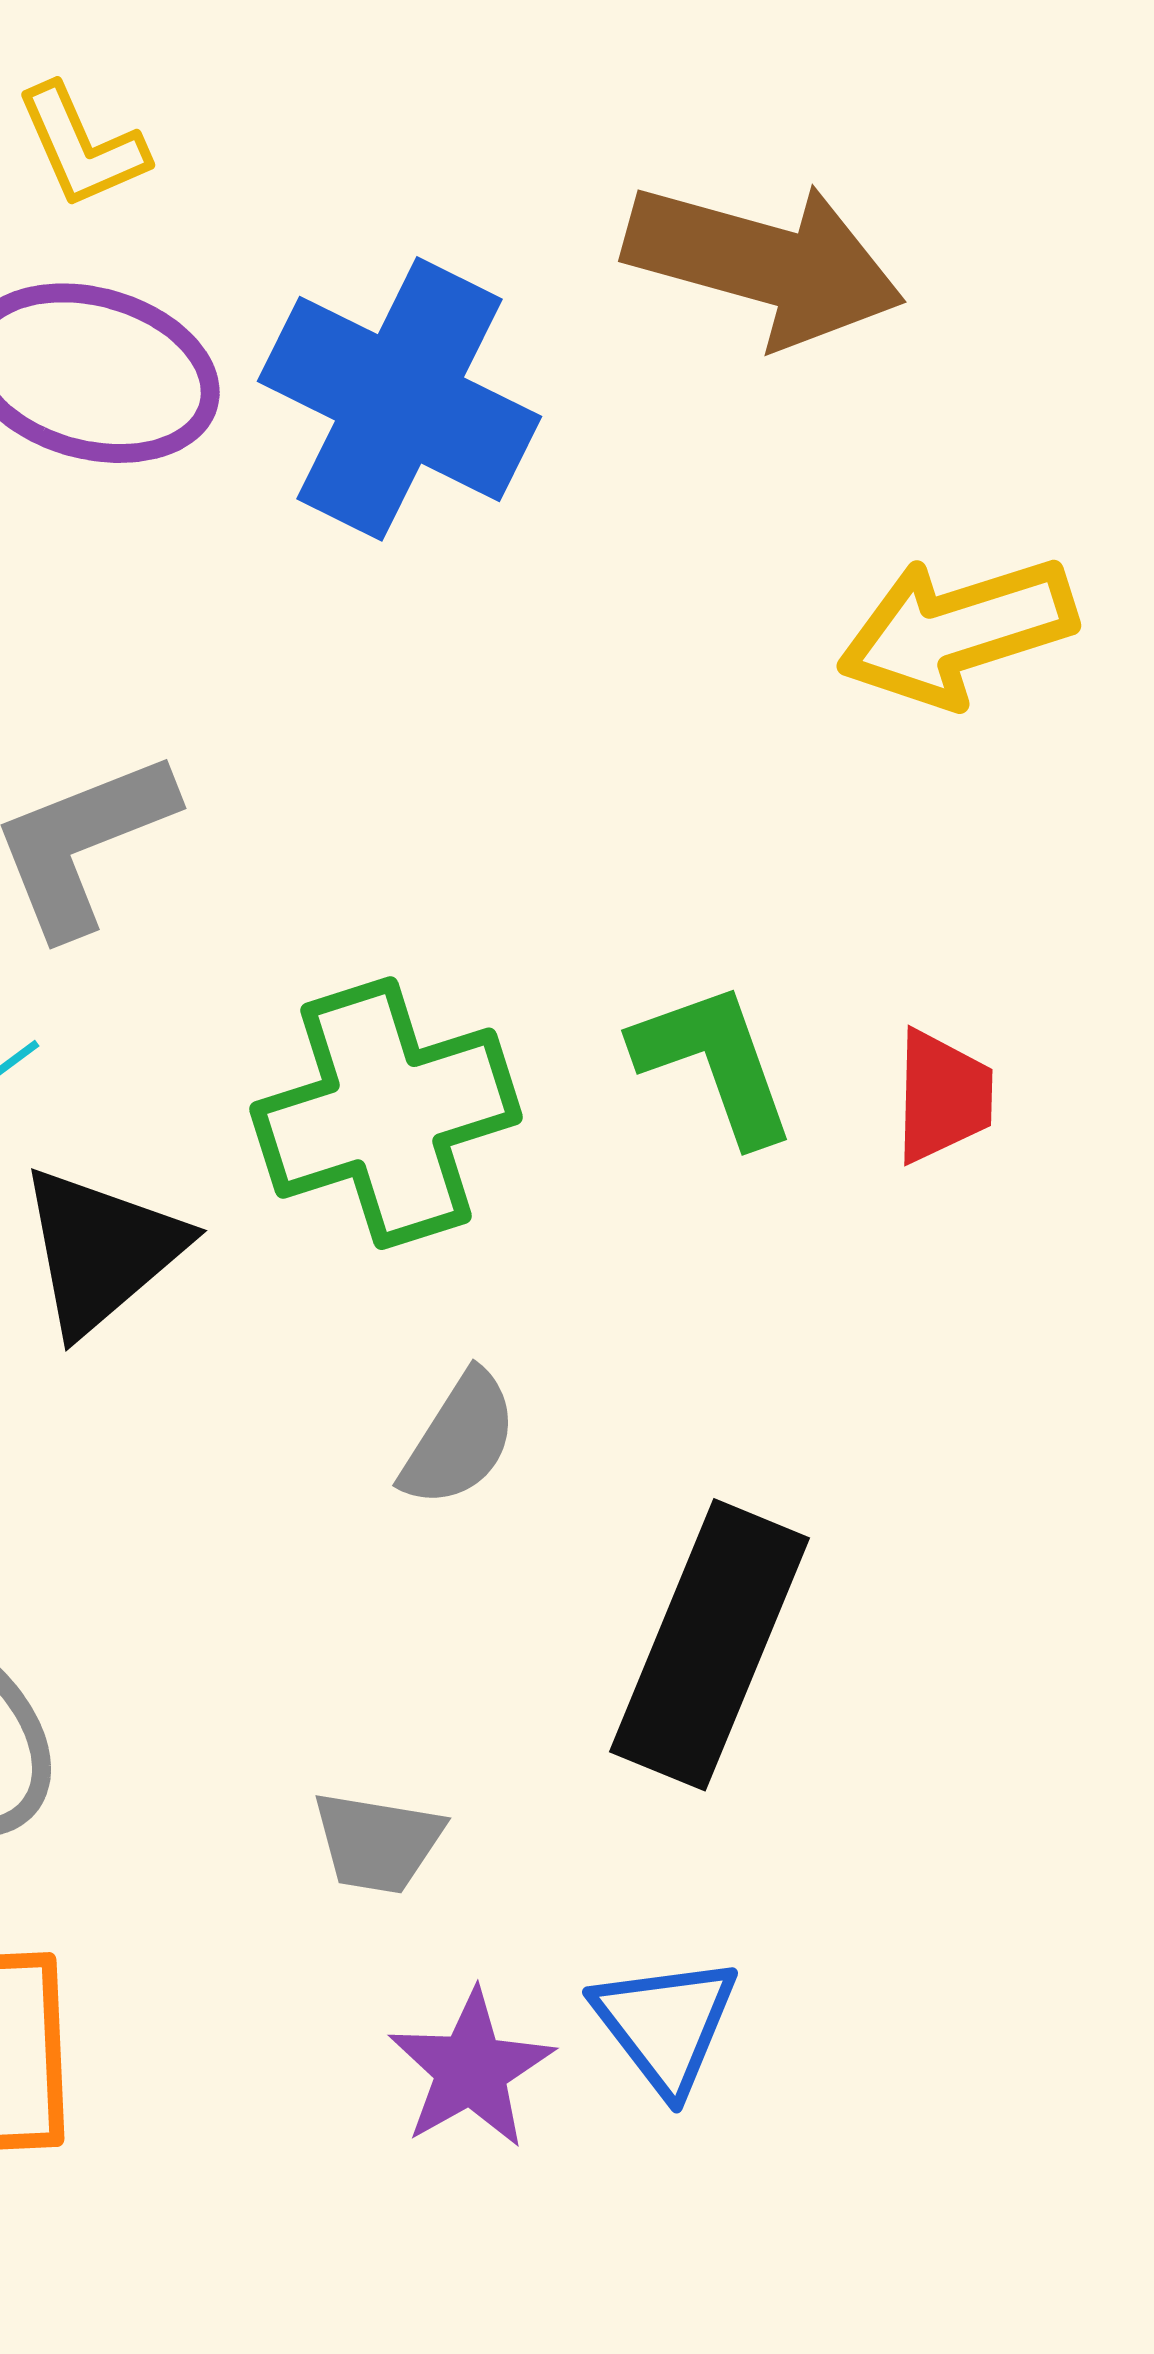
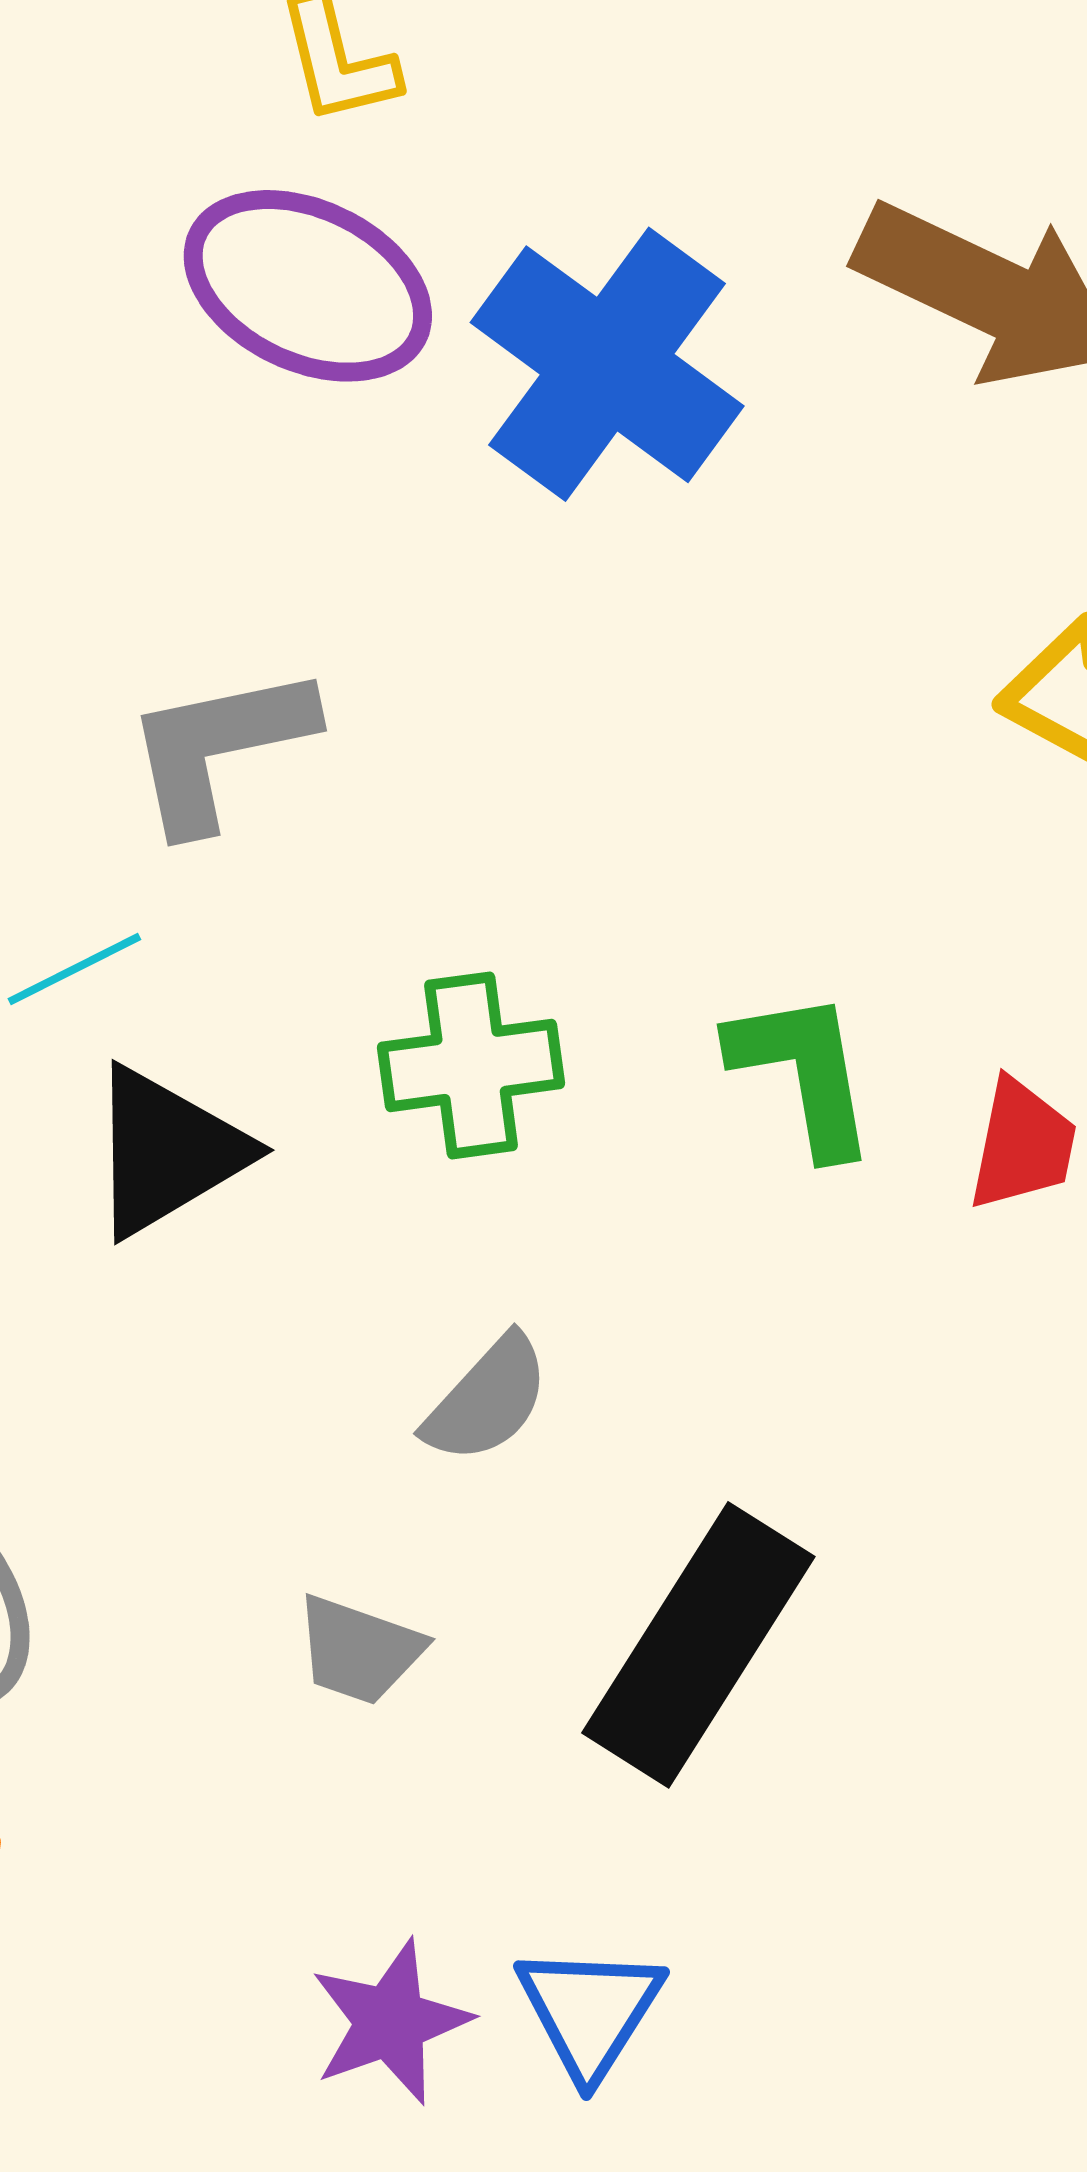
green cross: (386, 1113) -> (471, 1065), size x0.7
gray trapezoid: (378, 1842) -> (359, 1650), moved

